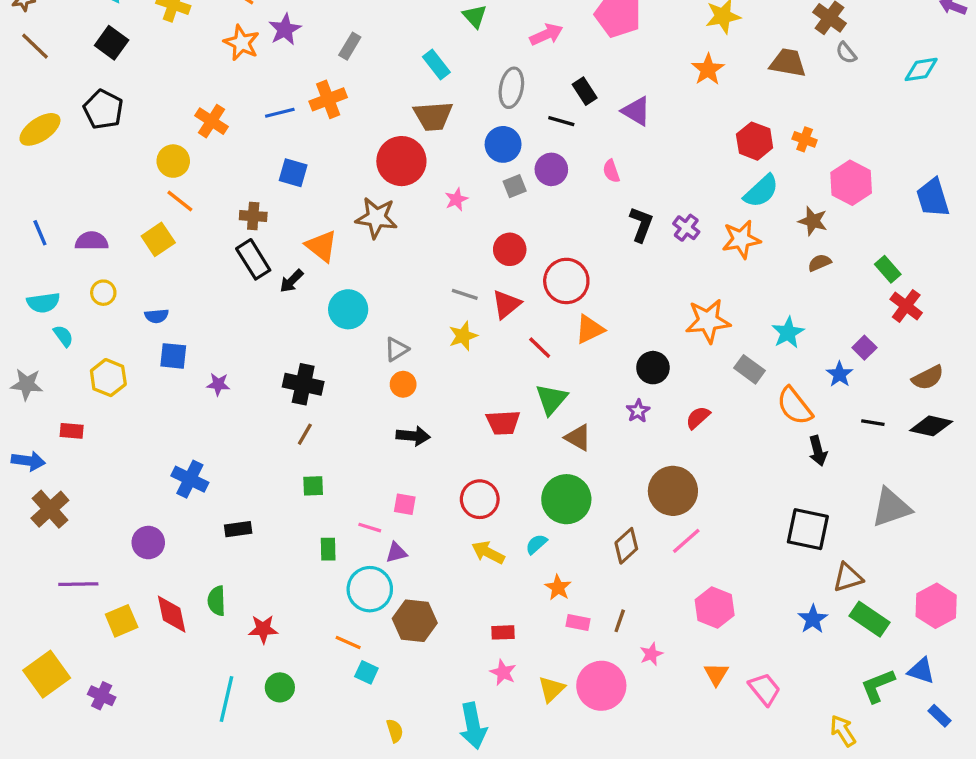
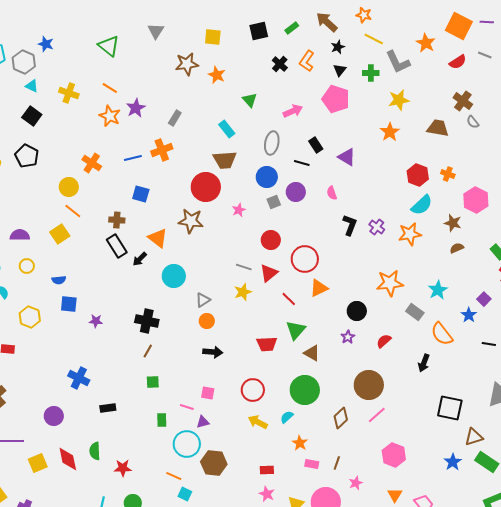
black arrow: (818, 451) -> (424, 363), moved, turned 36

